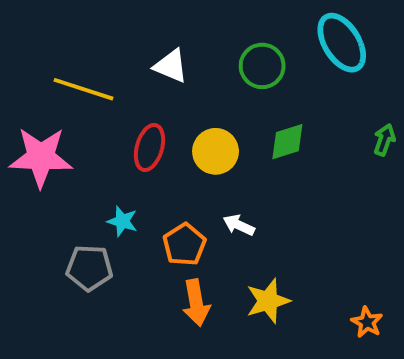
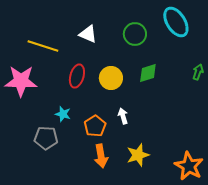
white arrow: (239, 225) -> (123, 116), turned 49
orange star: (367, 322) -> (189, 166), size x1.8

